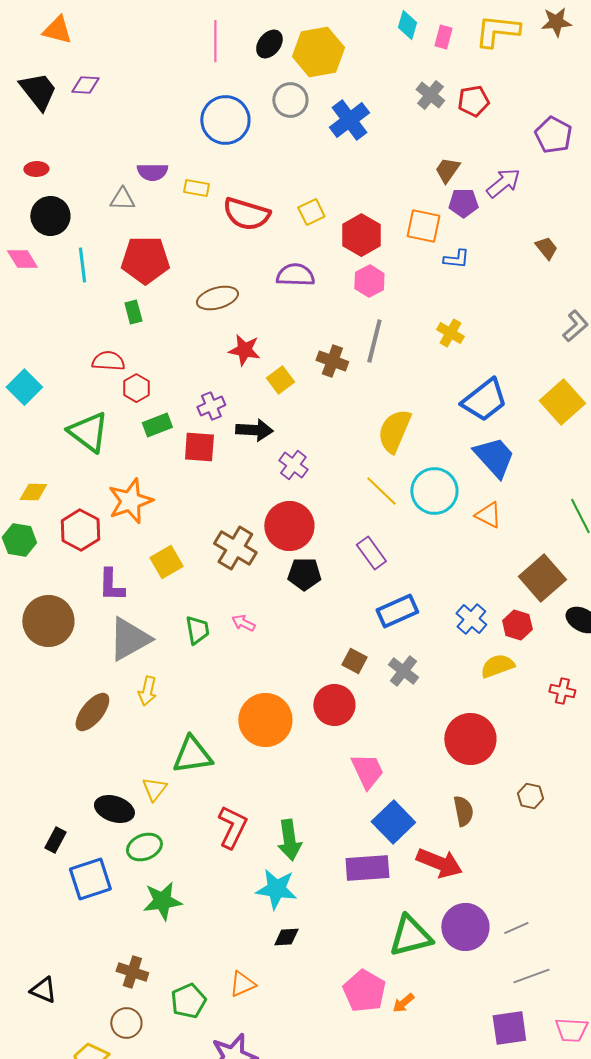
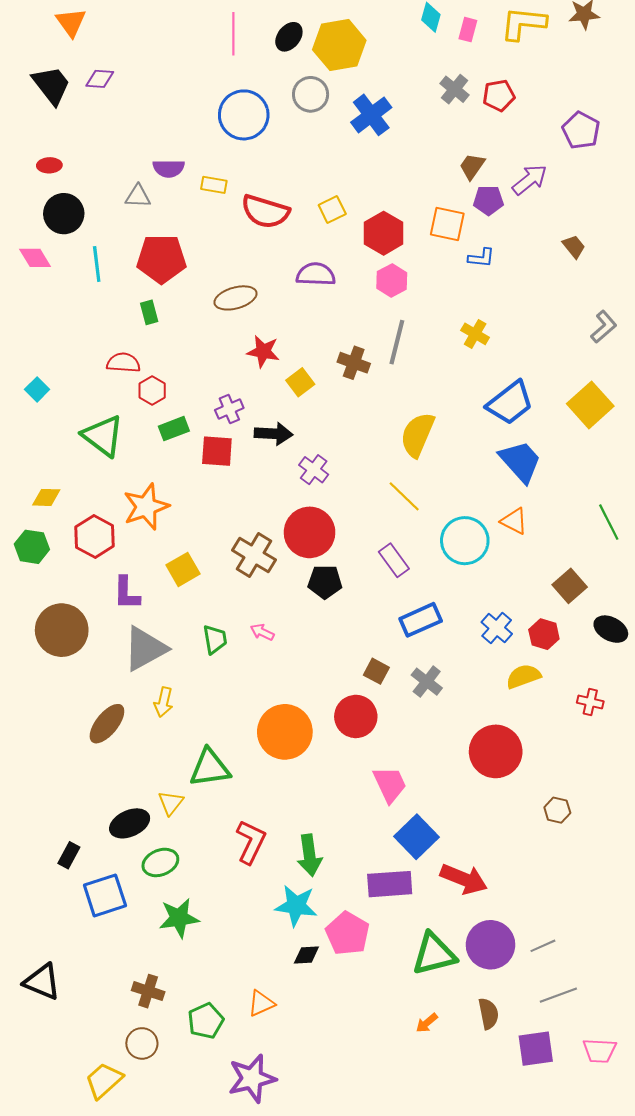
orange triangle: (57, 30) -> (71, 22), turned 40
cyan square: (24, 387) -> (37, 389), size x0.7
cyan circle: (434, 491) -> (465, 541), moved
brown square: (542, 578) -> (570, 586), size x0.7
black ellipse: (114, 809) -> (130, 823), turned -42
brown semicircle: (463, 811) -> (488, 1014), moved
black triangle: (43, 990) -> (42, 982), moved, size x1.4
pink pentagon: (364, 991) -> (348, 933), moved

